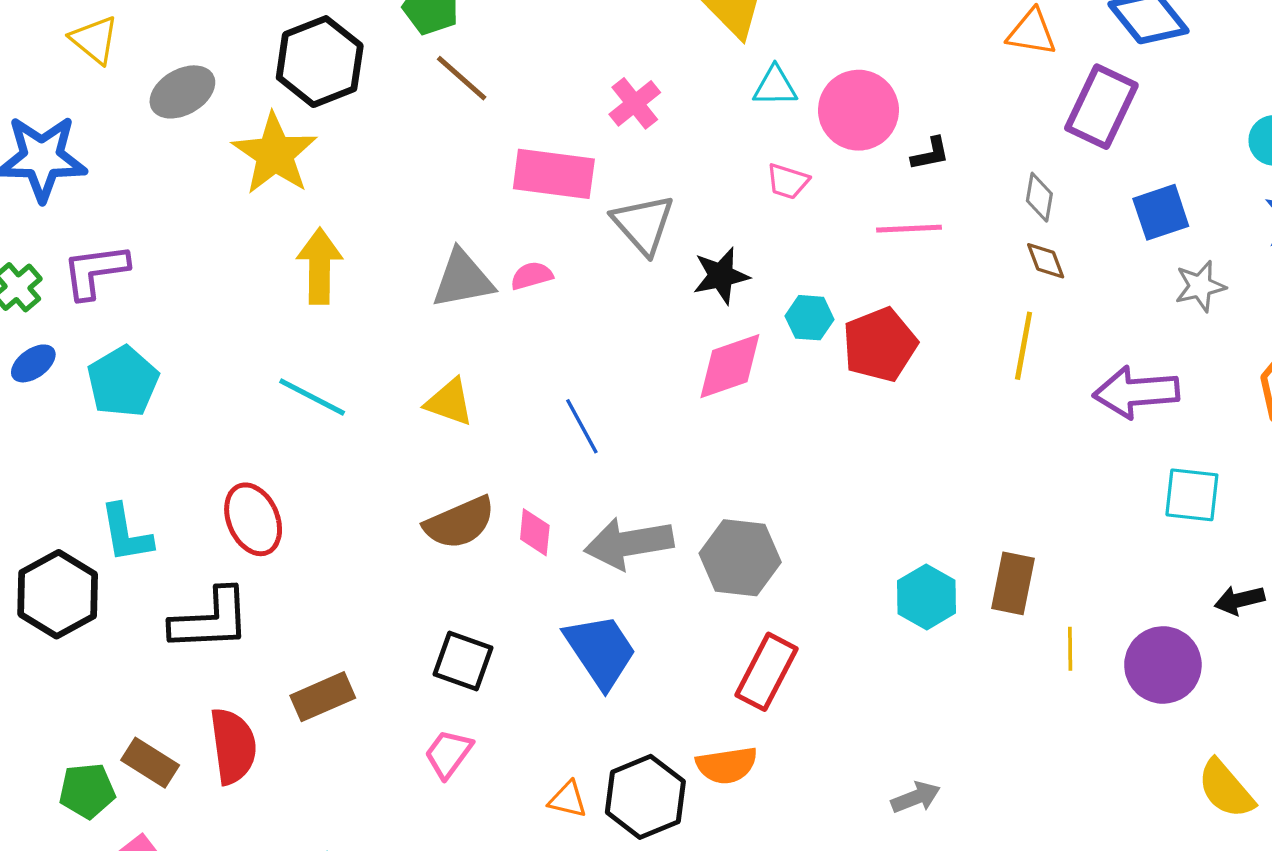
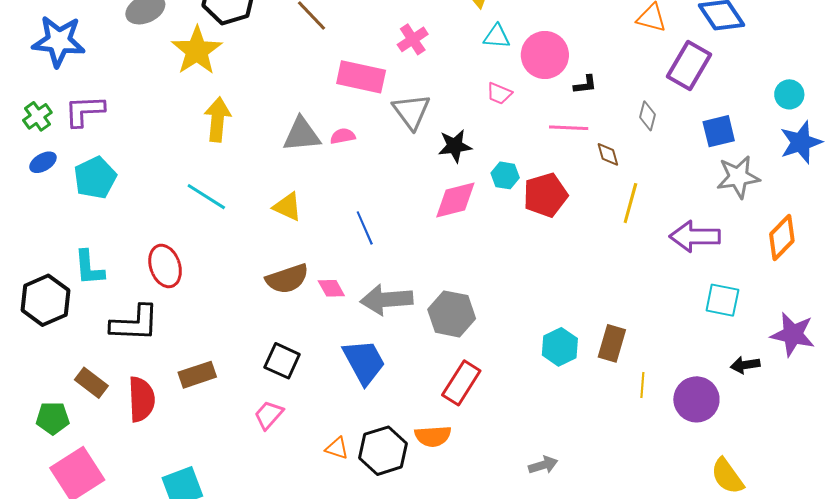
brown diamond: (1046, 261) -> (608, 154), moved
gray star: (1200, 286) -> (738, 177), size x1.4
pink diamond: (535, 532) -> (331, 288), turned -40
brown rectangle: (150, 763) -> (91, 383), moved

